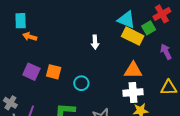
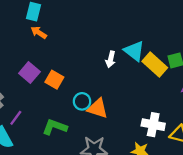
cyan triangle: (126, 20) -> (134, 51), moved
orange triangle: (133, 70) -> (98, 108), moved
white cross: (133, 92) -> (153, 125), moved

